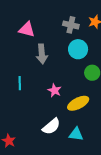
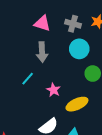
pink triangle: (27, 29) -> (42, 23), moved
cyan line: (20, 83) -> (28, 79), moved, turned 40

